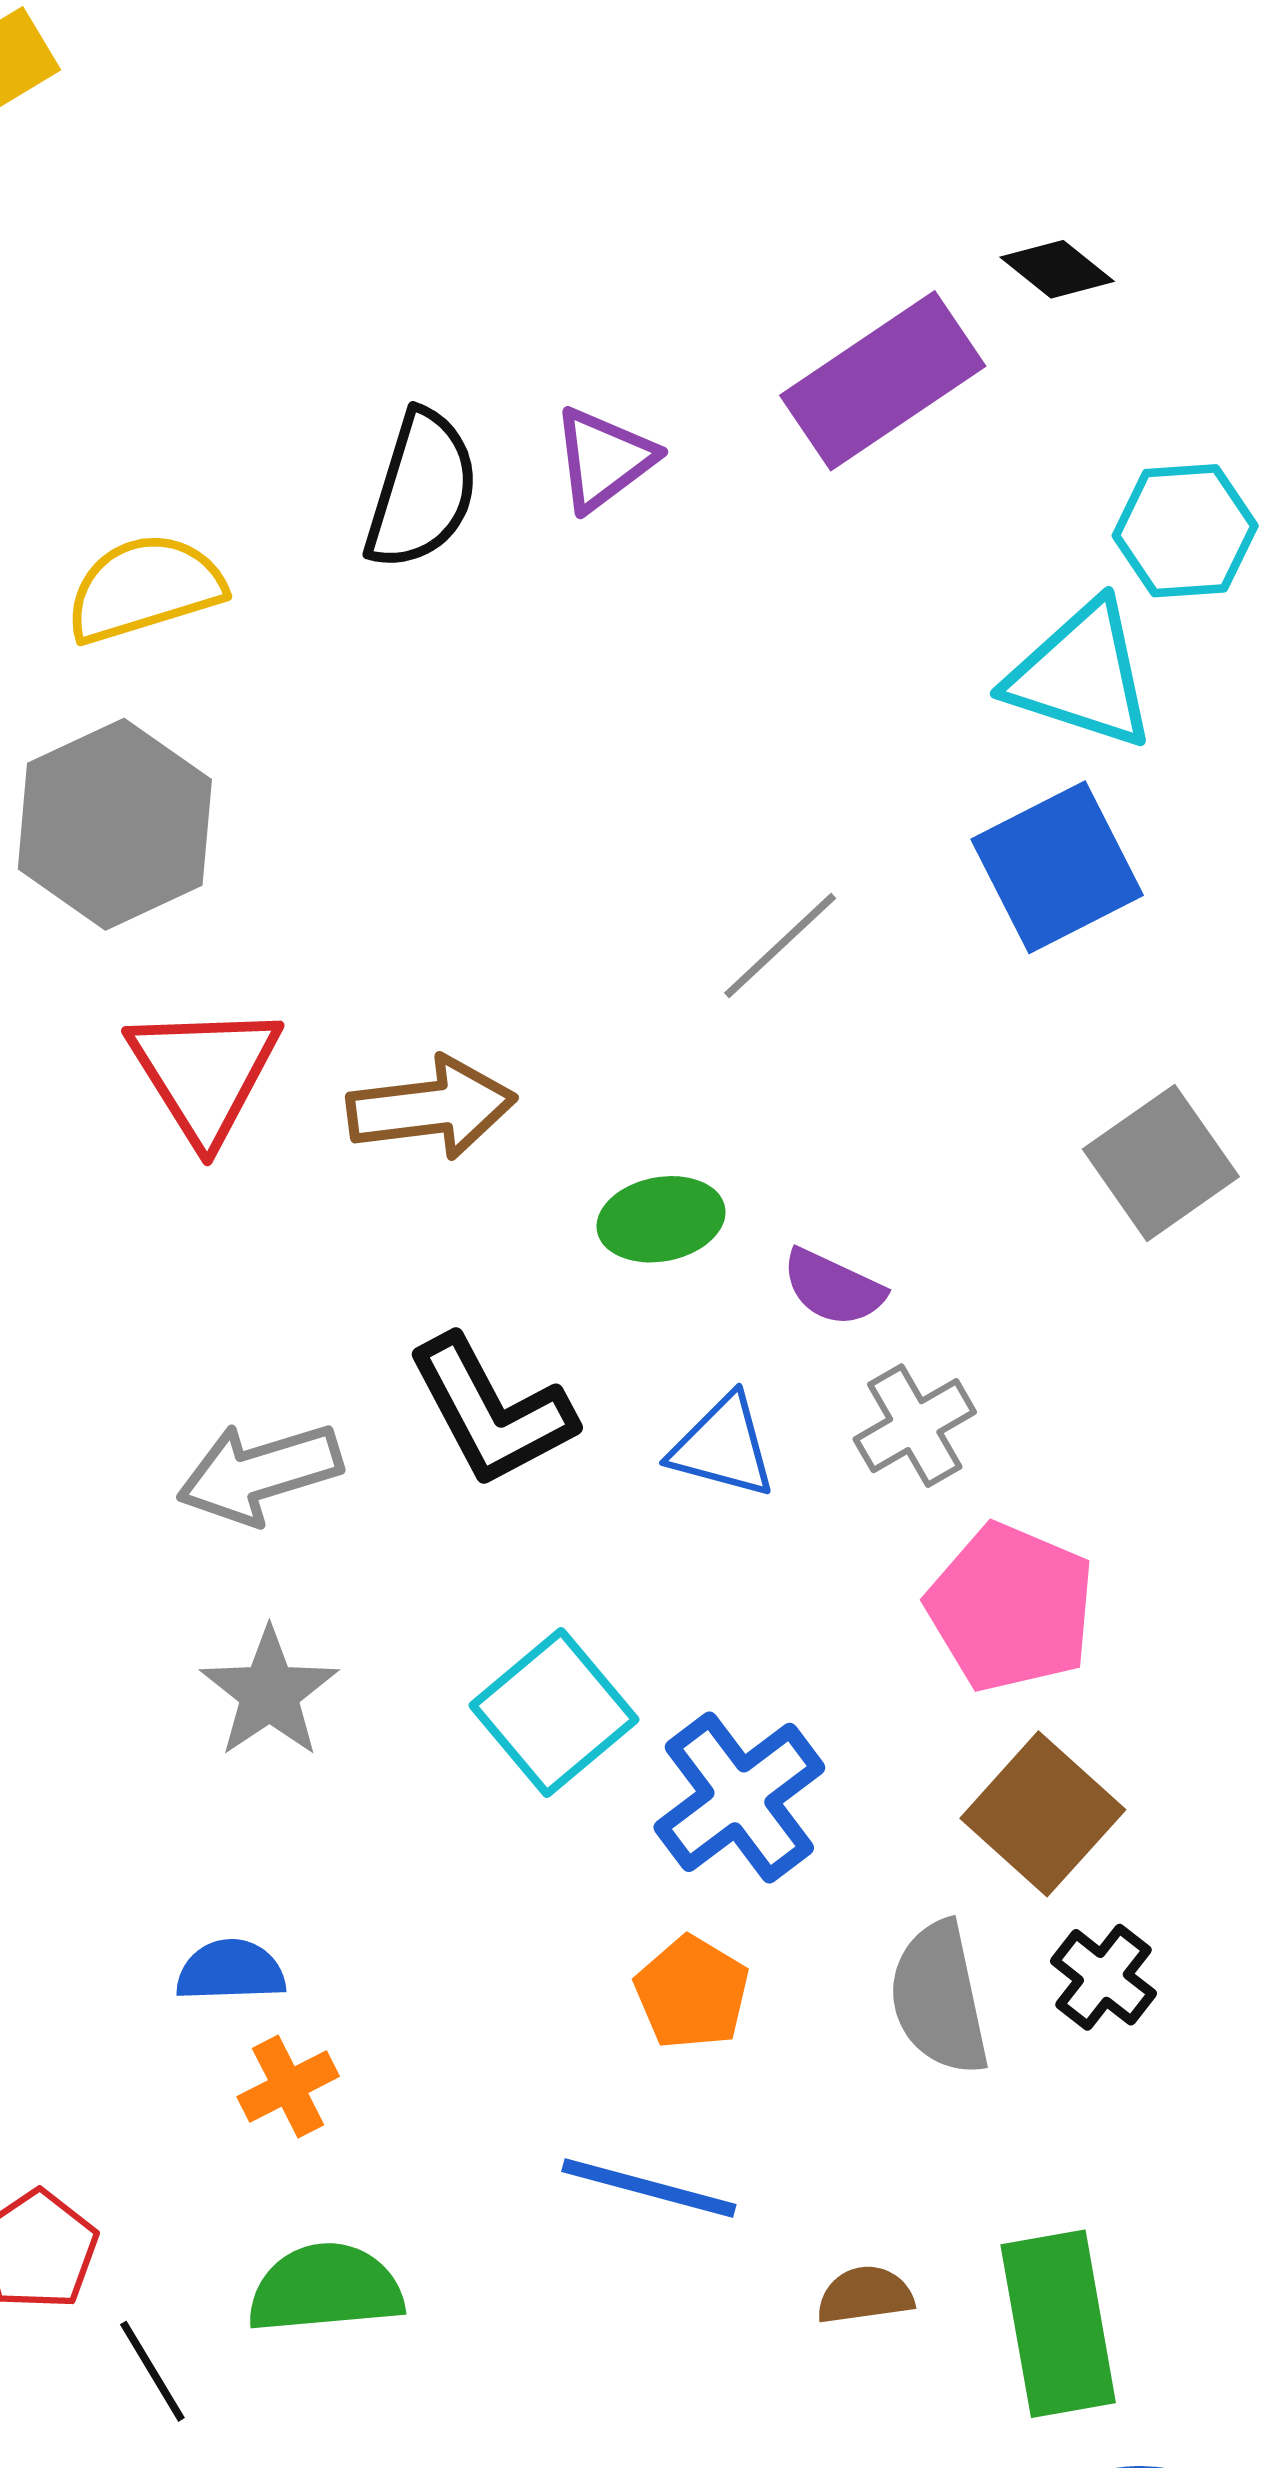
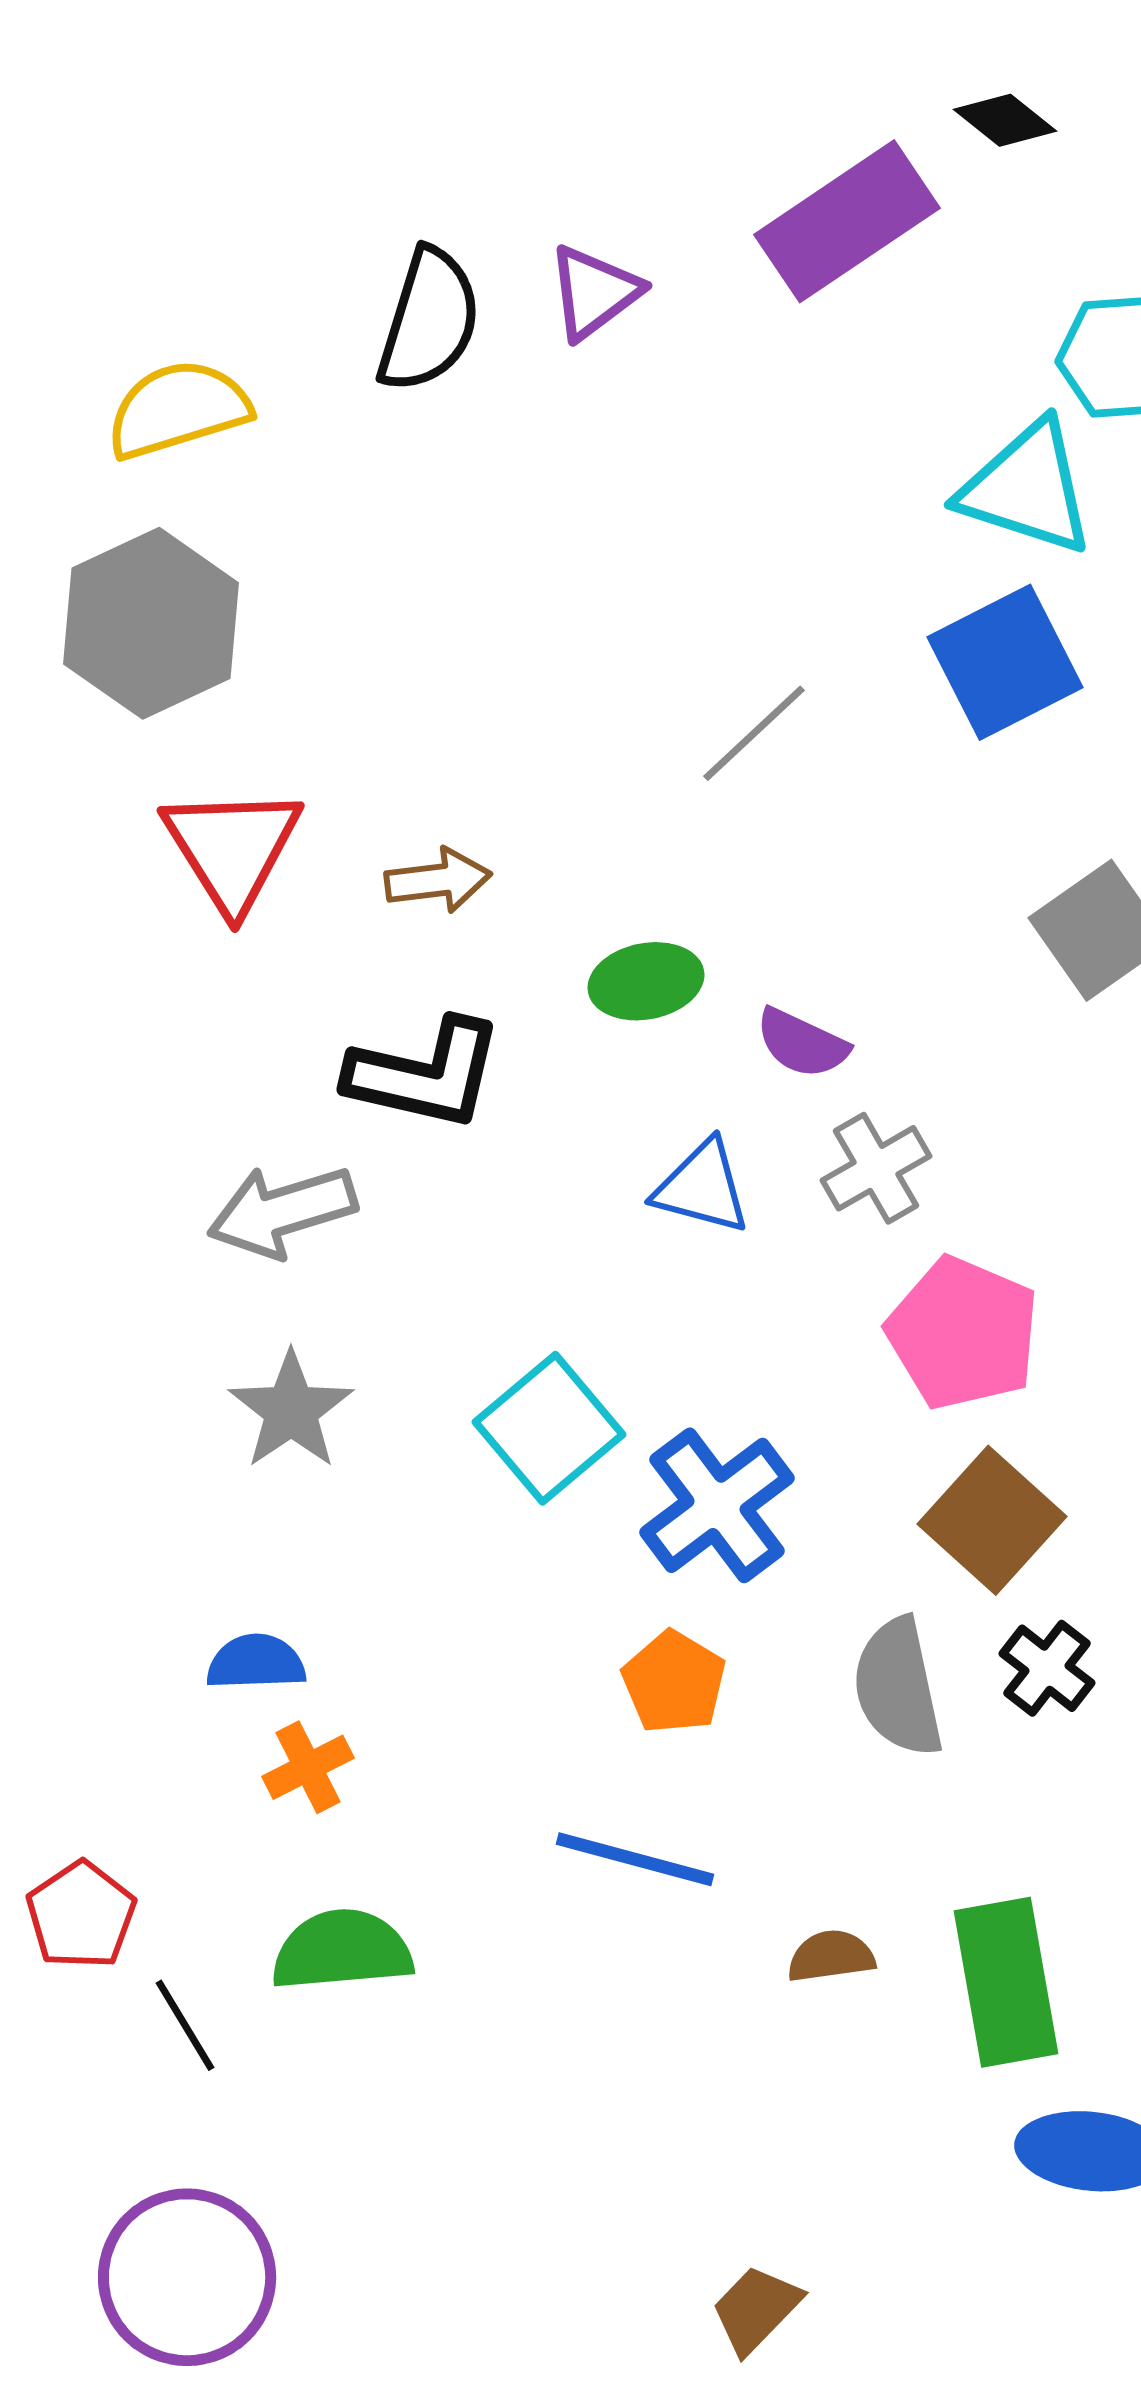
brown arrow: (431, 1108) -> (438, 880), size x0.7
black L-shape: (491, 1411) -> (425, 1074), moved, turned -49

